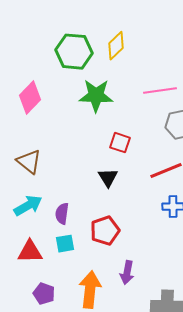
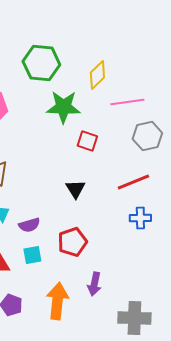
yellow diamond: (116, 46) -> (97, 75), moved
red square: (120, 143) -> (87, 141), moved
purple semicircle: (62, 214) -> (29, 225), turned -115

